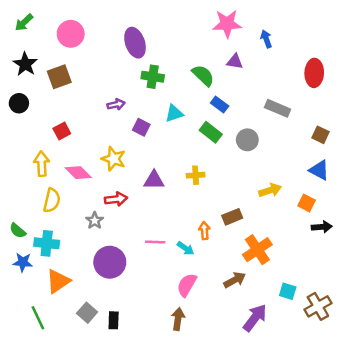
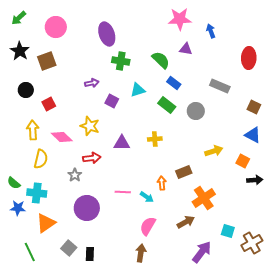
black circle: (19, 103) -> (26, 90), moved

